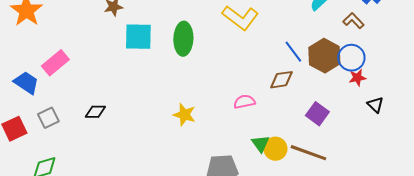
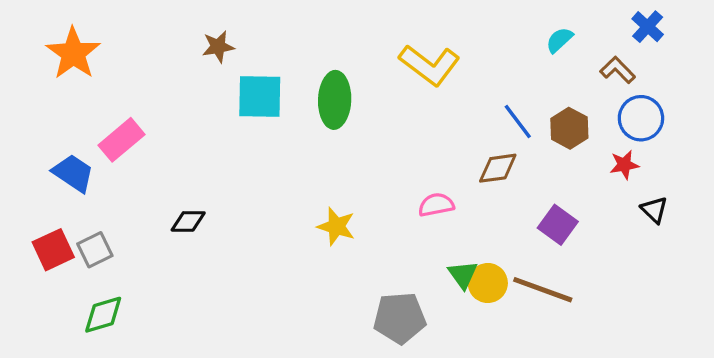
brown hexagon: (324, 56) -> (569, 128), size x0.7
blue circle: (351, 58) -> (641, 118), moved
gray square: (48, 118) -> (95, 250), moved

